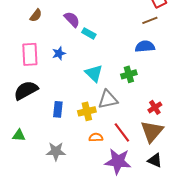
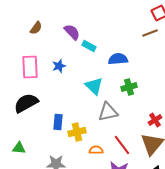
blue semicircle: (145, 46) -> (118, 59), moved
yellow cross: (87, 111) -> (77, 132), moved

